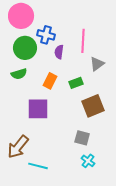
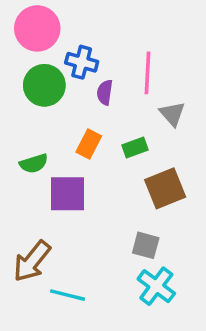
gray triangle: (97, 64) -> (172, 114), turned -35
green semicircle: (19, 74) -> (34, 164), moved
cyan cross: (88, 161) -> (156, 286), size x1.5

